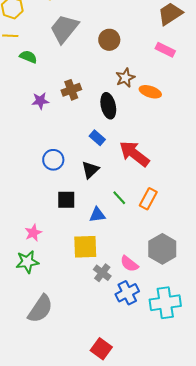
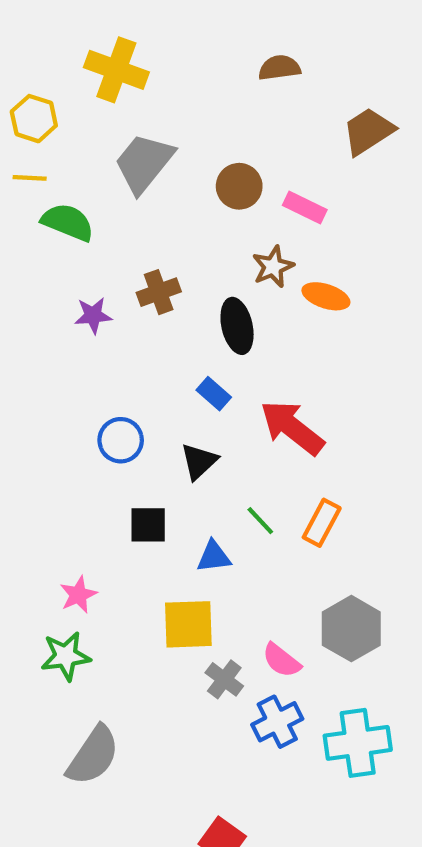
pink rectangle: (165, 50) -> (305, 207), moved
green semicircle: (28, 57) -> (68, 222), size x1.4

